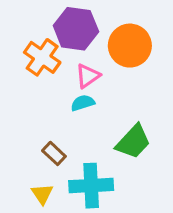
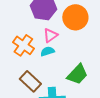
orange cross: (42, 57) -> (23, 45), moved
brown rectangle: (54, 153) -> (30, 81), size x1.5

